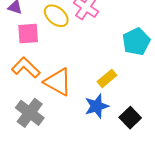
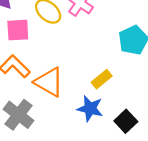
blue star: (97, 106) -> (90, 109), turned 30

